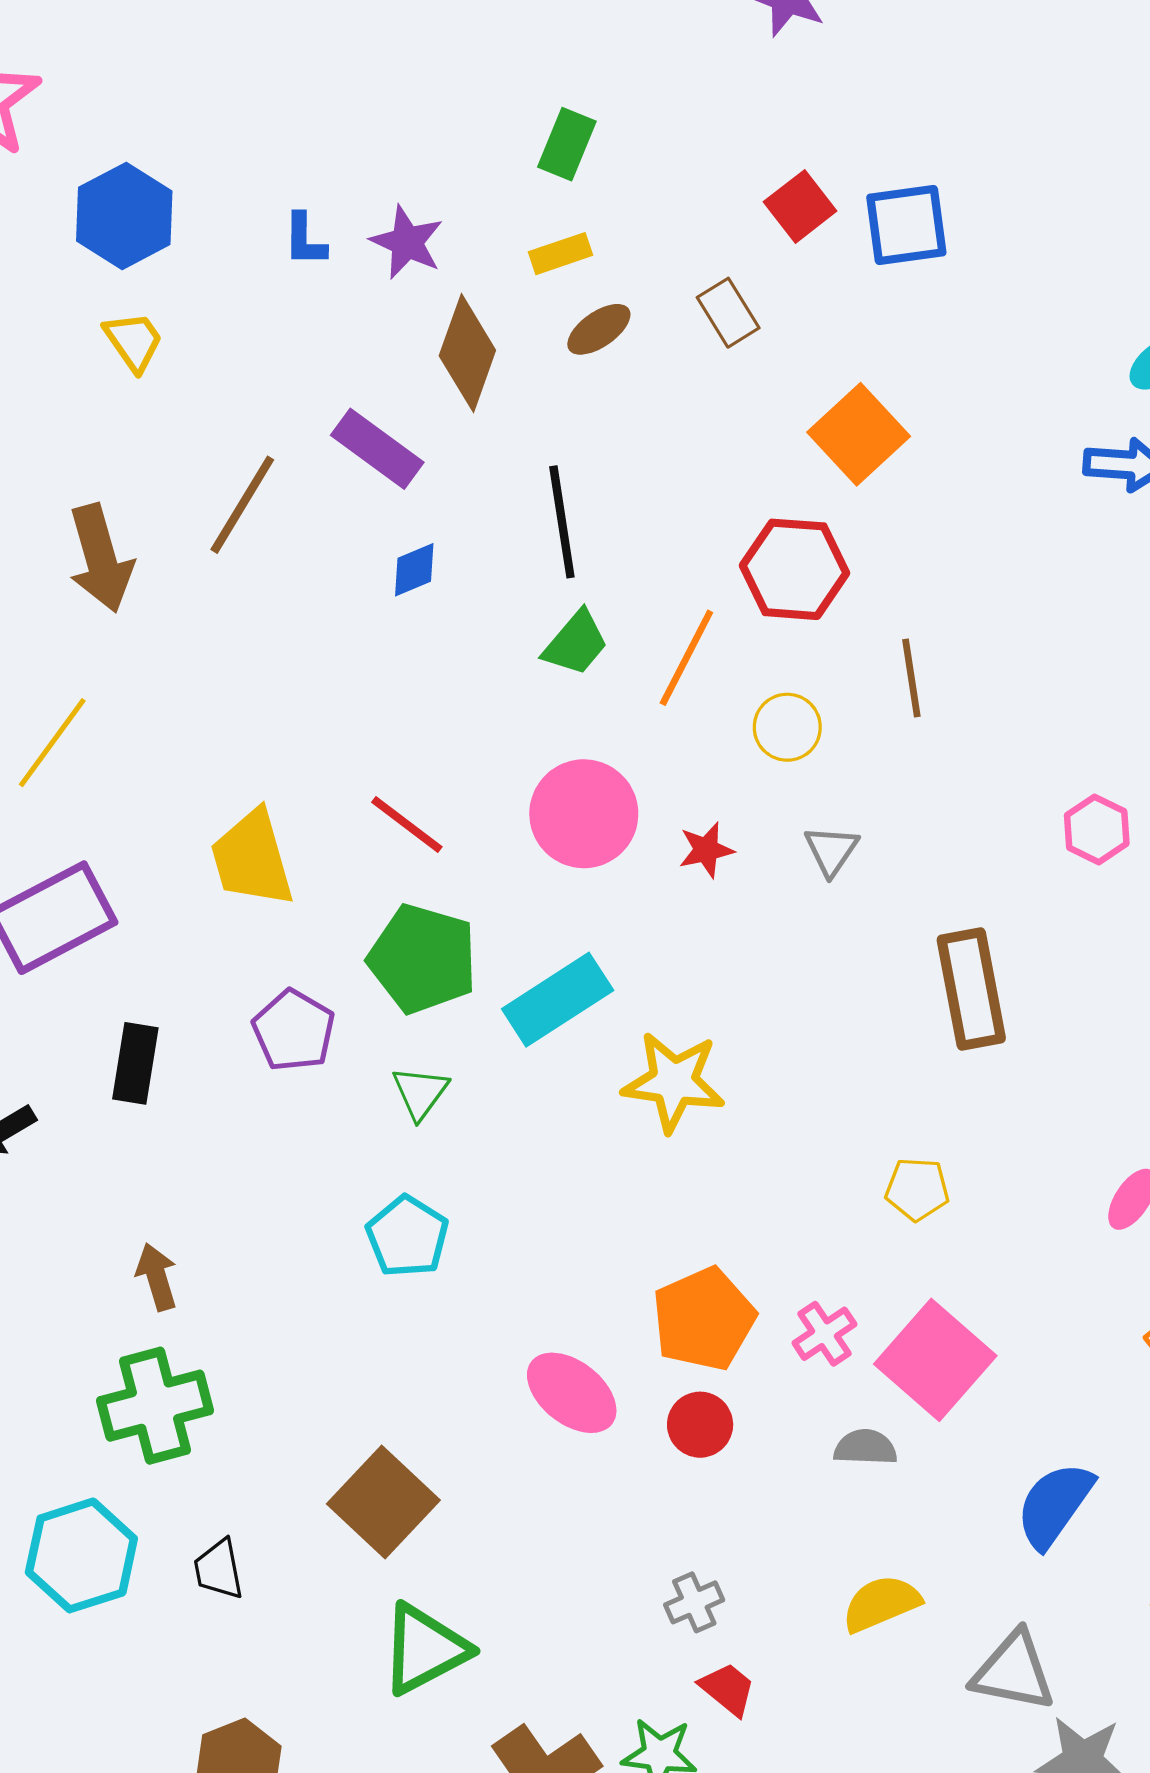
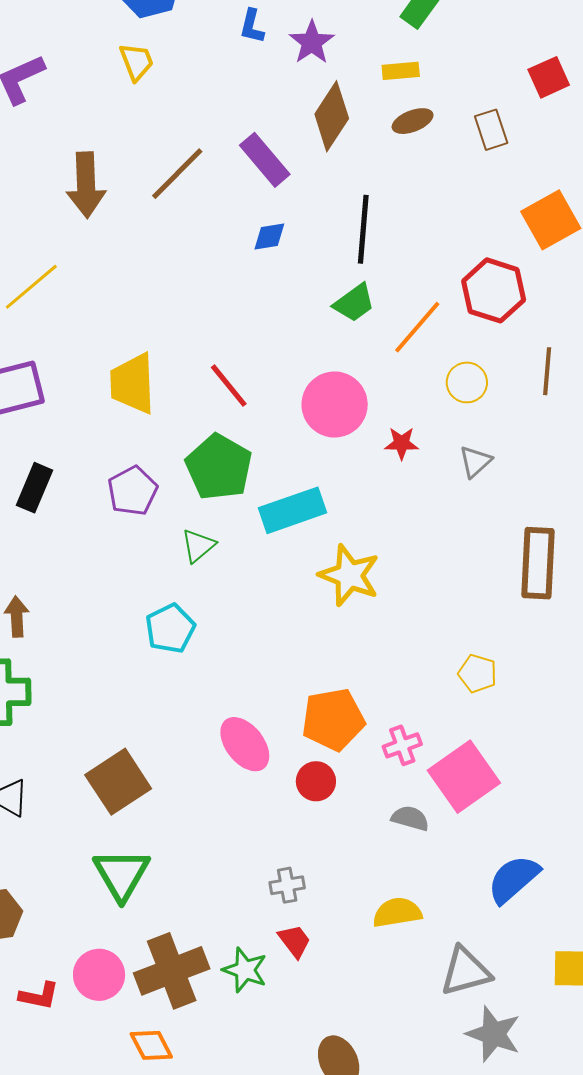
green triangle: (425, 1649) -> (121, 874), turned -46
gray triangle: (1014, 1671) -> (466, 971), turned -40

